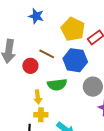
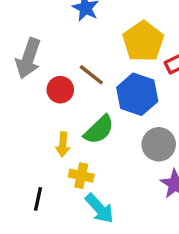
green semicircle: (57, 85) -> (99, 130), turned -48
yellow cross: (41, 115) -> (81, 176), moved

